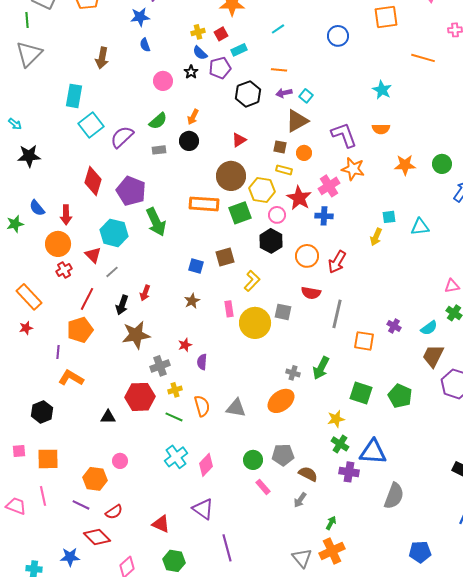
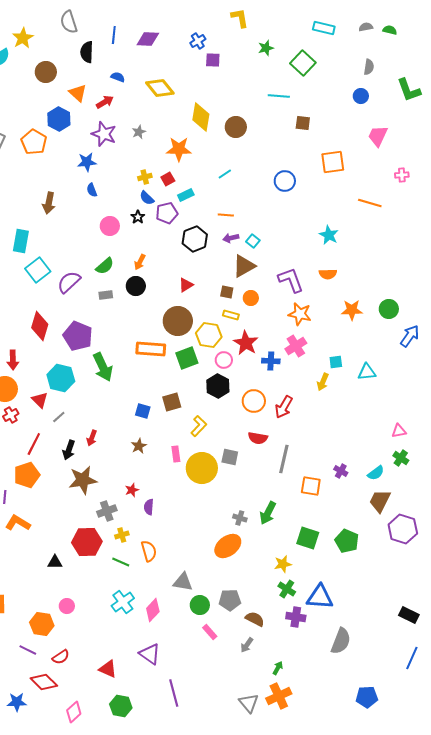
pink cross: (329, 186) -> (296, 346), moved
gray triangle: (236, 408) -> (183, 582), moved

